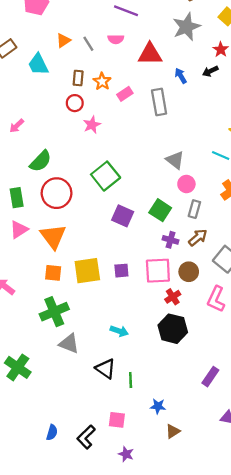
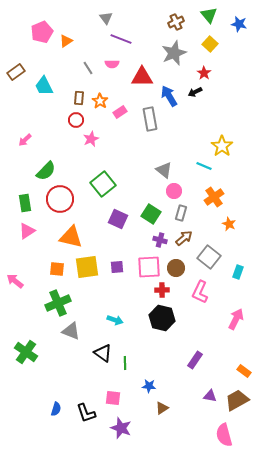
orange triangle: (63, 40) -> (66, 41), moved
blue arrow: (181, 76) -> (169, 96), size x1.5
orange triangle: (53, 236) -> (71, 237), moved, turned -40
red cross: (173, 297) -> (162, 290), turned 32
black L-shape: (86, 437) -> (86, 413), turned -65
purple star: (126, 454) -> (121, 428), size x1.5

